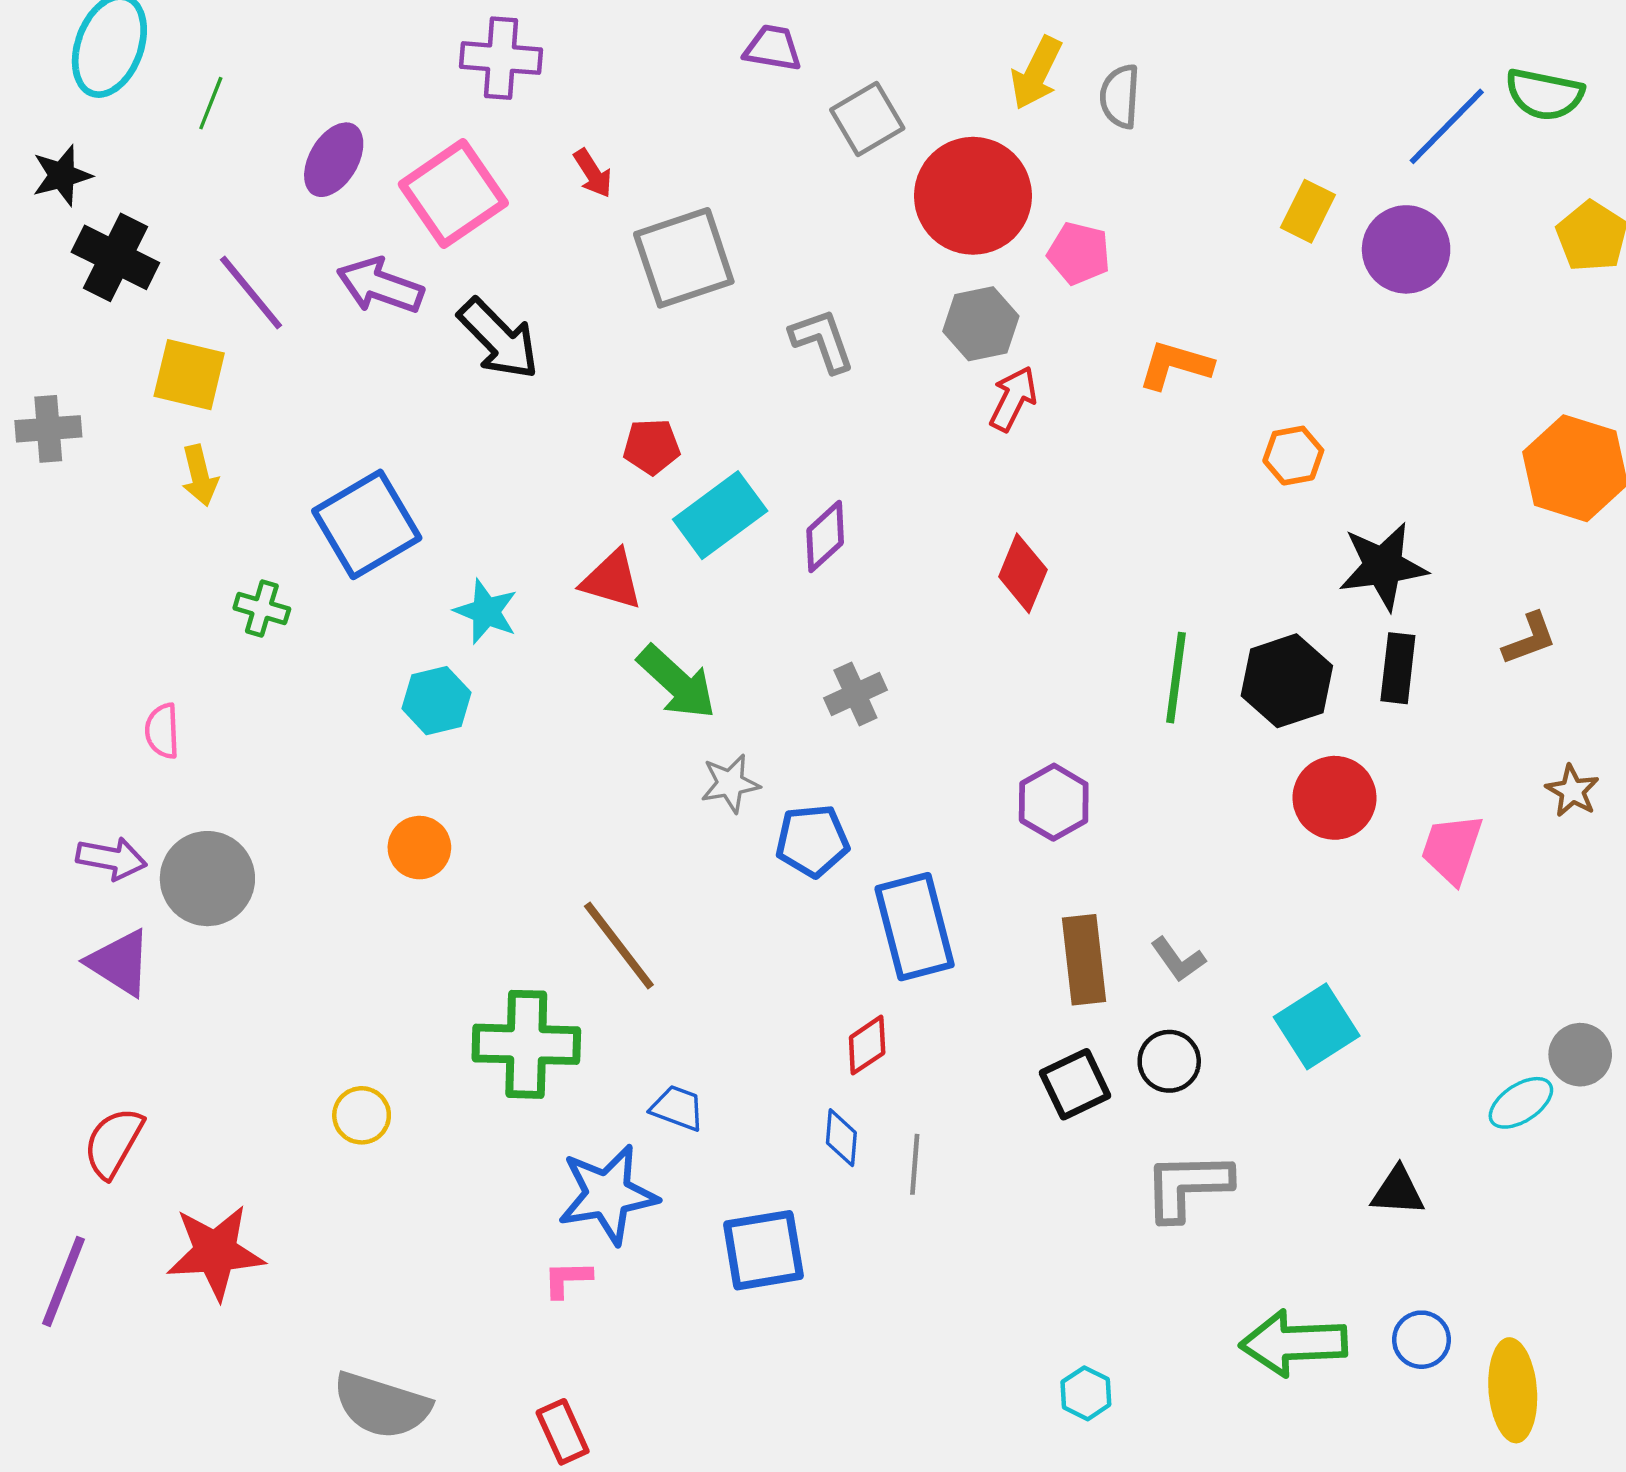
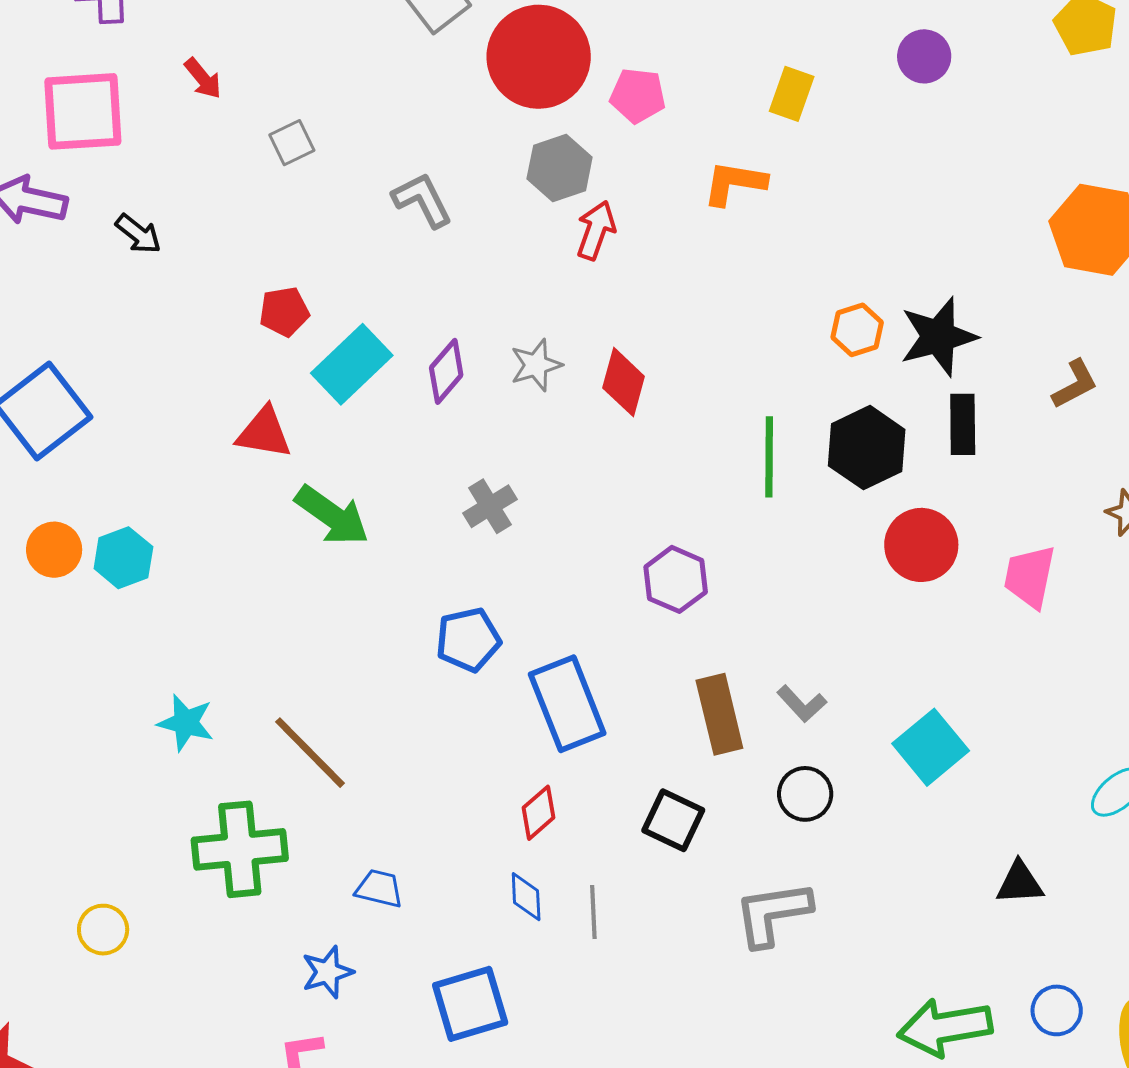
pink square: (453, 194) -> (83, 111), turned 38
yellow rectangle: (1308, 211) -> (792, 94), moved
purple circle: (1406, 249) -> (924, 56), size x0.7
gray square: (684, 258) -> (292, 143), size x0.5
black arrow: (499, 339) -> (138, 234), size x0.6
orange hexagon: (1293, 456) -> (857, 330), moved
cyan star: (486, 612) -> (186, 723), moved
gray star: (730, 783) -> (536, 365), moved
orange circle: (419, 848) -> (54, 550), moved
black square: (1075, 1084) -> (673, 820), moved, turned -32
gray L-shape: (1187, 1186) -> (773, 913), moved
blue star: (608, 1194) -> (327, 972), size x0.6

